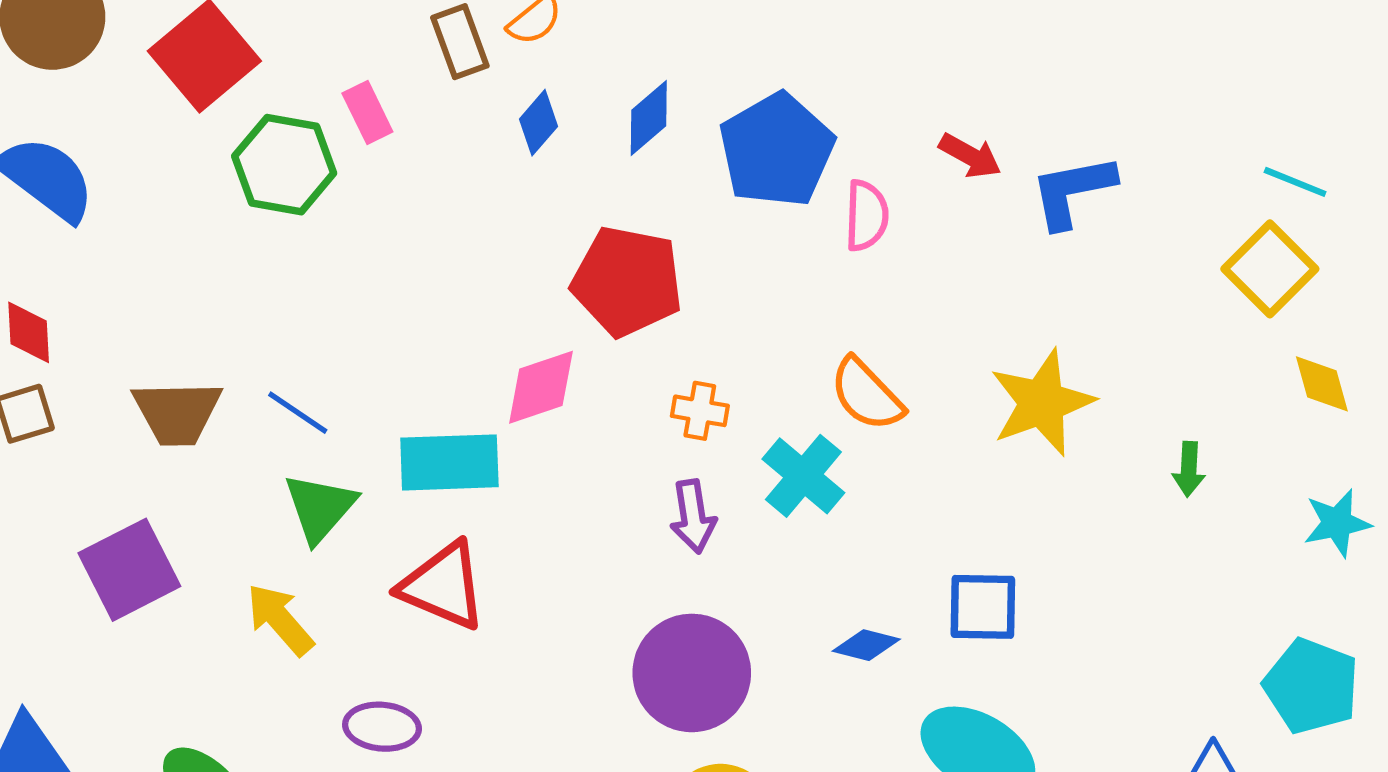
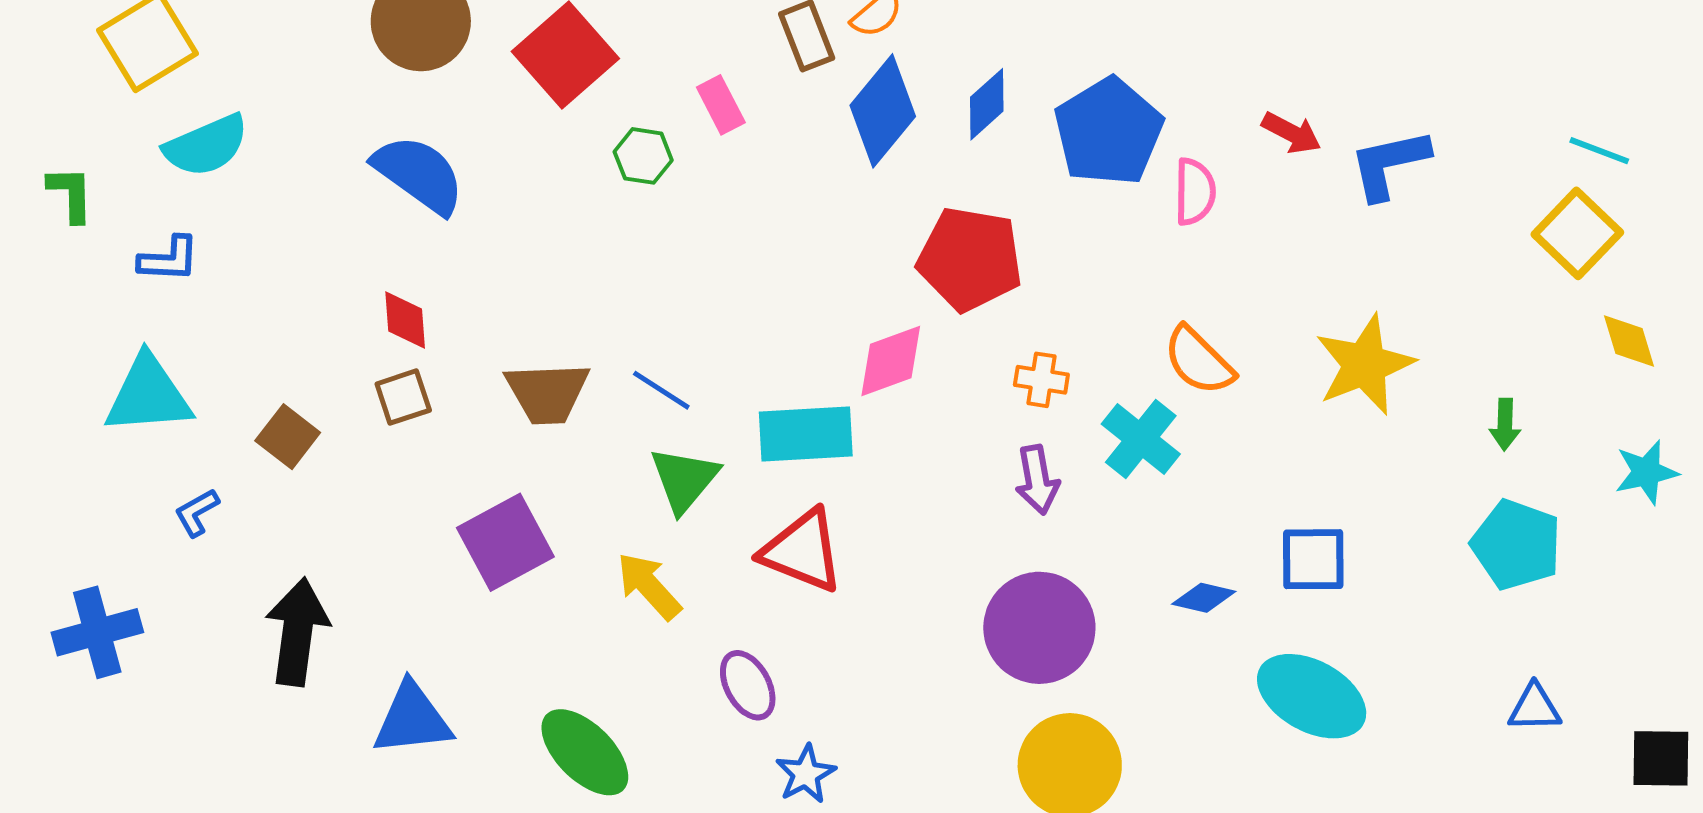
blue diamond: (539, 123) -> (883, 111), size x1.8
green hexagon: (284, 165) -> (643, 156), size x0.6
cyan pentagon: (1311, 686) -> (1516, 545), moved
purple ellipse: (382, 727) -> (748, 685), turned 58

